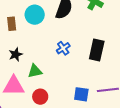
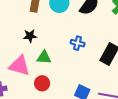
blue cross: (63, 48) -> (78, 43), turned 32

